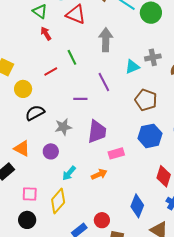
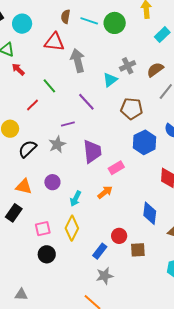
red triangle: (76, 14) -> (54, 42), moved
gray star: (63, 127) -> (57, 144), moved

